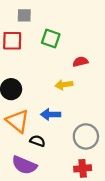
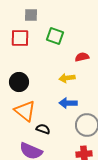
blue arrow: (51, 114) -> (68, 103), moved

